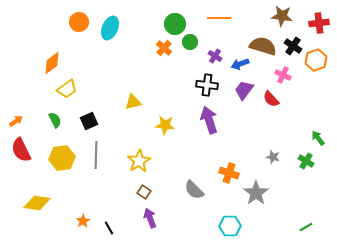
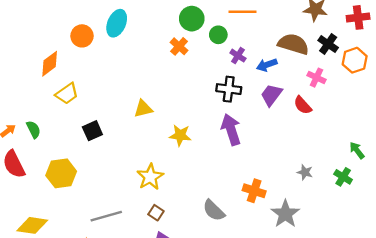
orange circle: (79, 22) -> (82, 36), moved
green circle: (190, 42) -> (218, 35), moved
green semicircle: (55, 120) -> (33, 130), moved
gray line: (96, 155) -> (106, 216), moved, turned 72

